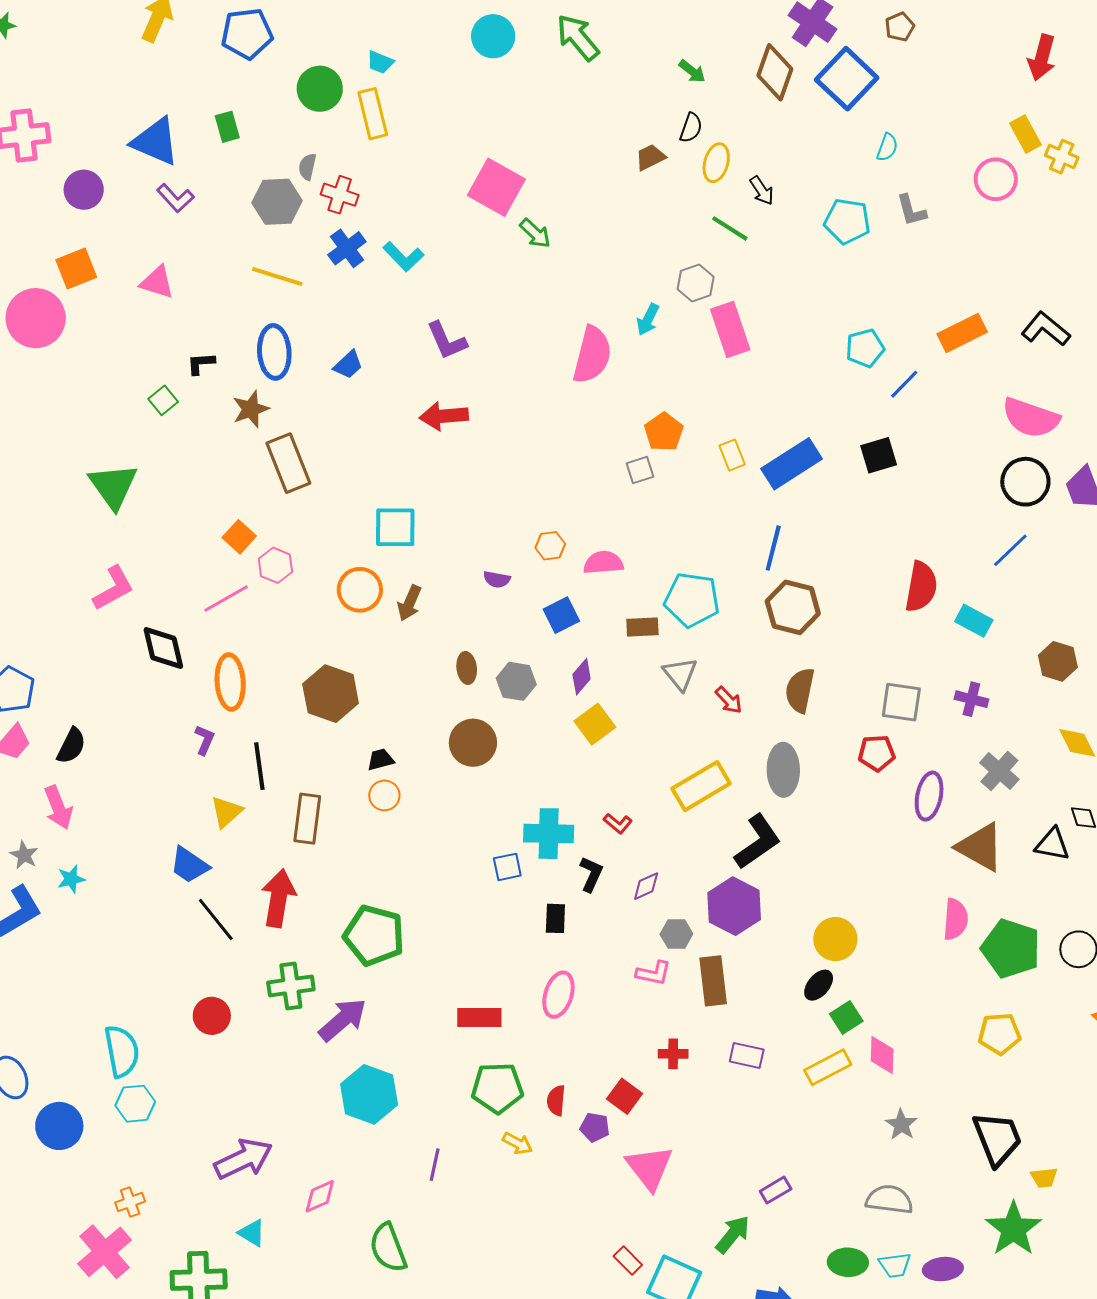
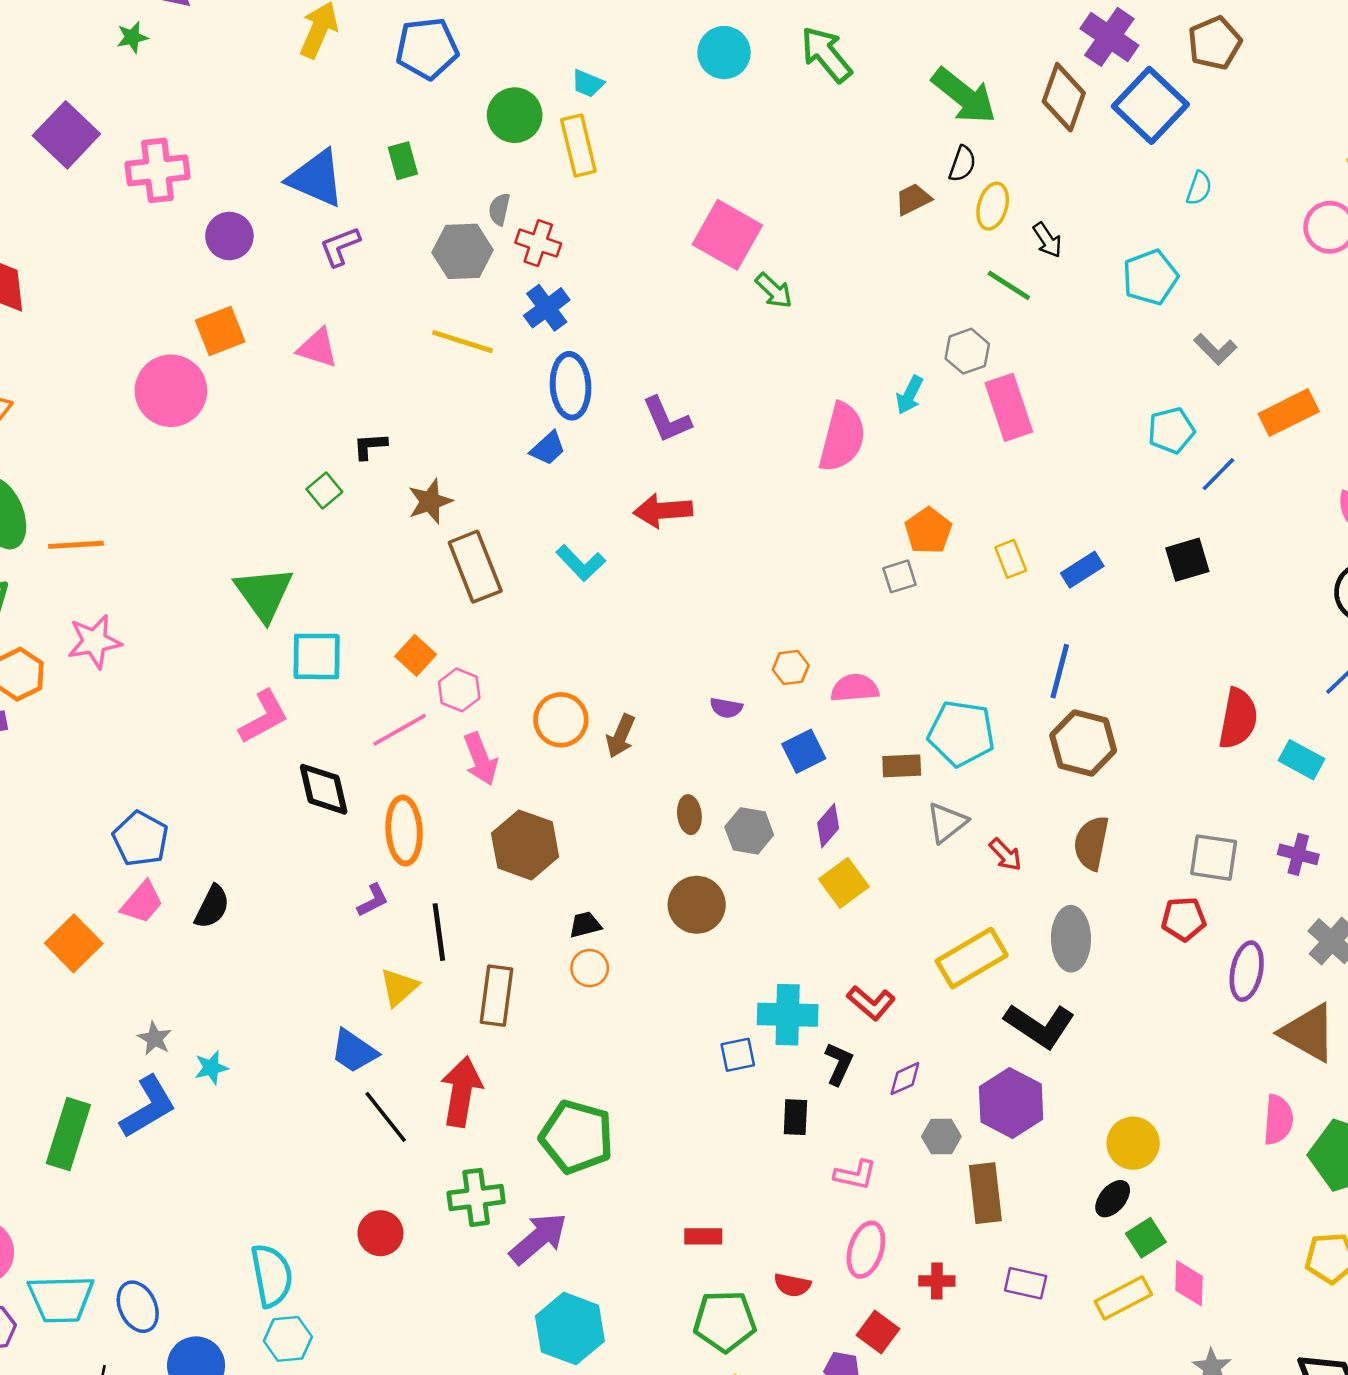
brown pentagon: (900, 27) -> (1215, 43), size x1.5
green arrow: (692, 71) -> (964, 96), size x2.0
purple L-shape: (175, 198) -> (340, 246), turned 111
gray L-shape: (911, 210) -> (1215, 349), moved, turned -30
cyan pentagon: (847, 221) -> (1150, 277), turned -30
cyan L-shape: (403, 257) -> (581, 563), moved
blue ellipse: (274, 352) -> (571, 386), moved
blue rectangle: (792, 464) -> (1082, 570), size x0.6
cyan square: (395, 527) -> (317, 656), moved
gray triangle: (680, 674) -> (947, 823), turned 30
purple L-shape: (205, 740) -> (373, 900), turned 40
pink arrow: (58, 808) -> (481, 759), moved
red L-shape: (618, 823) -> (871, 1003), size x1.4
black L-shape: (758, 842) -> (1040, 1026), turned 68
pink L-shape: (654, 973) -> (855, 1175), moved
pink ellipse: (558, 995) -> (866, 1250), moved
red rectangle: (479, 1017) -> (703, 1236), size x0.7
red semicircle: (556, 1100) -> (792, 1285), moved, turned -84

